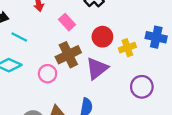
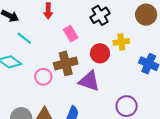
yellow cross: (127, 48) -> (121, 42), moved
purple triangle: (97, 68) -> (89, 81), turned 45

